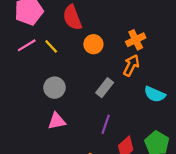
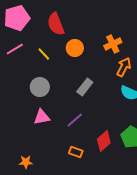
yellow line: (51, 46) -> (44, 54), moved
orange arrow: (131, 65) -> (124, 67), moved
purple line: (106, 124) -> (75, 120), moved, turned 30

